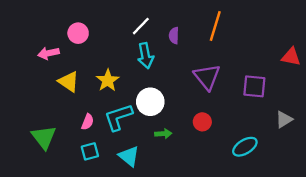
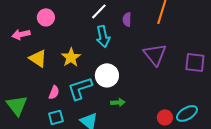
red circle: (202, 122) -> (165, 117), moved

